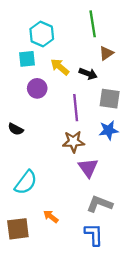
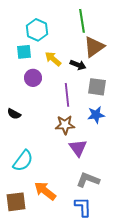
brown triangle: (106, 53) -> (94, 47), size x1.6
orange arrow: (51, 216) -> (45, 191), size x1.6

